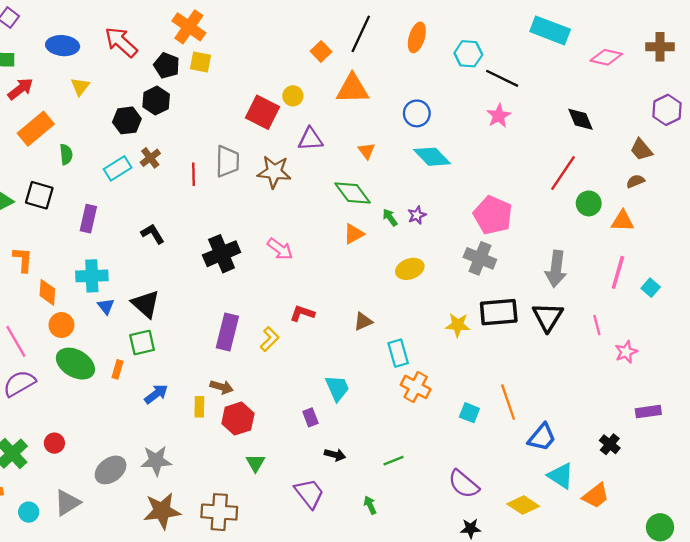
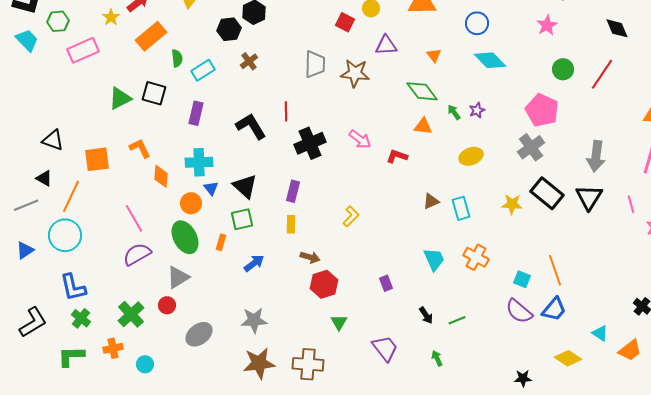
red square: (263, 112) -> (345, 22), size x0.7
cyan rectangle: (118, 168) -> (203, 70), moved
red line: (194, 174) -> (286, 111), moved
green circle: (589, 203) -> (563, 69), moved
black L-shape: (153, 234) -> (251, 126), size x1.5
orange triangle: (354, 234) -> (423, 126), turned 36
gray cross: (480, 258) -> (531, 147), turned 32
orange L-shape: (23, 260) -> (140, 148), turned -30
black rectangle: (499, 312) -> (547, 193), turned 44
red L-shape: (302, 313) -> (397, 156), moved
orange circle: (61, 325) -> (191, 203), moved
purple rectangle: (227, 332) -> (293, 191), moved, size x0.7
cyan rectangle: (398, 353) -> (461, 208), moved
green ellipse: (75, 364) -> (185, 237), turned 32
cyan trapezoid: (337, 388) -> (434, 259), moved
yellow rectangle: (199, 407) -> (291, 224), moved
blue trapezoid: (542, 437) -> (554, 309), moved
black arrow: (335, 455) -> (426, 315), moved, turned 42
gray ellipse: (111, 470) -> (199, 334), moved
cyan triangle: (561, 476) -> (600, 333), size x0.7
purple semicircle: (464, 484) -> (519, 311), moved
gray triangle: (67, 503) -> (178, 277), moved

